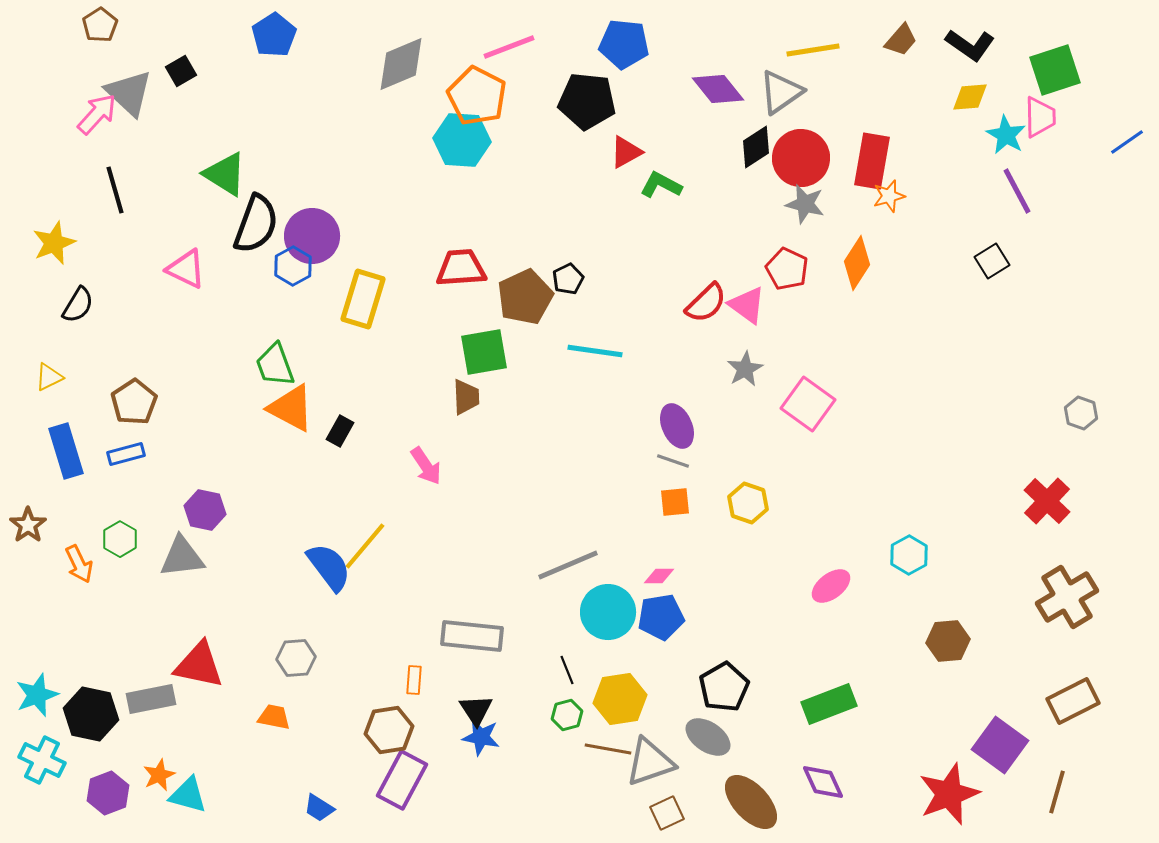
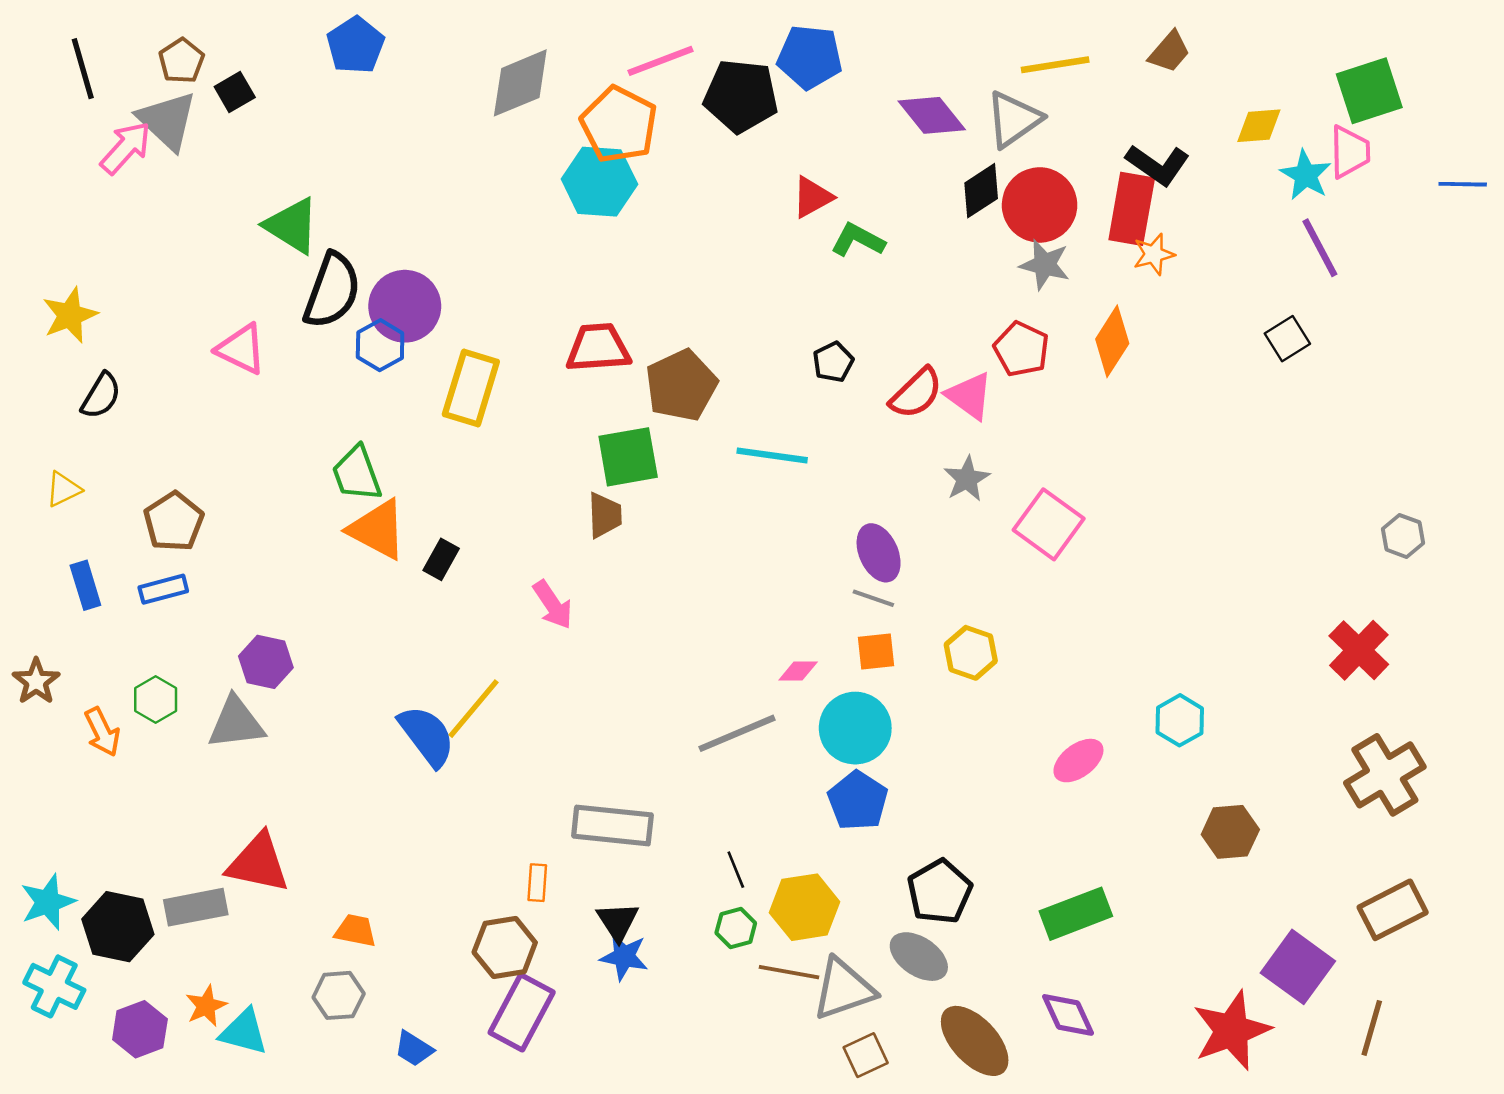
brown pentagon: (100, 25) -> (181, 61), moved
black L-shape: (970, 45) -> (1158, 165), moved
black pentagon: (587, 101) -> (741, 96), moved
blue line: (1127, 142) -> (1463, 184), turned 36
black line: (115, 190) -> (83, 69), moved
black pentagon: (568, 279) -> (833, 362), moved
blue rectangle: (66, 451) -> (85, 585), size x0.7
pink diamond: (659, 576) -> (798, 671), moved
cyan circle: (608, 612) -> (855, 728), moved
blue pentagon: (661, 617) -> (858, 801), turned -30
gray hexagon: (296, 658) -> (339, 995), moved

